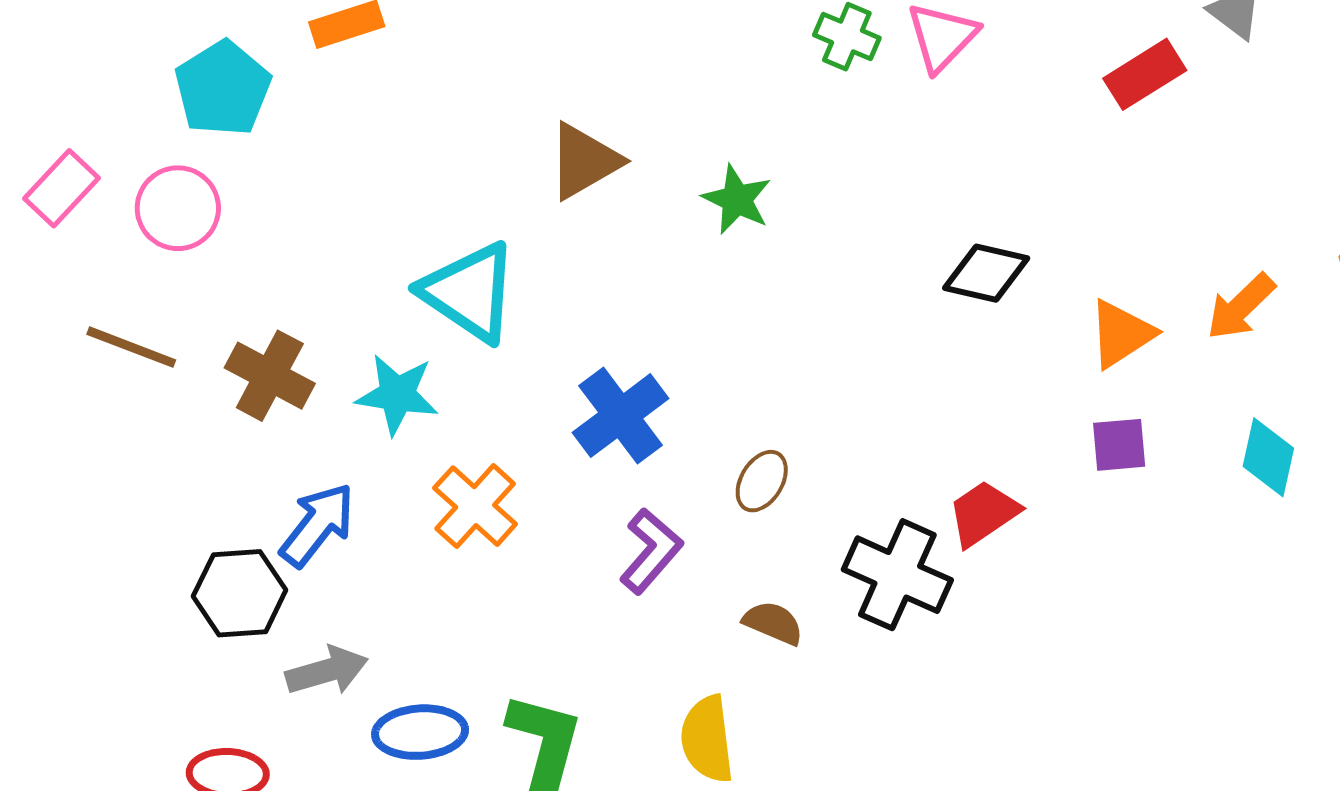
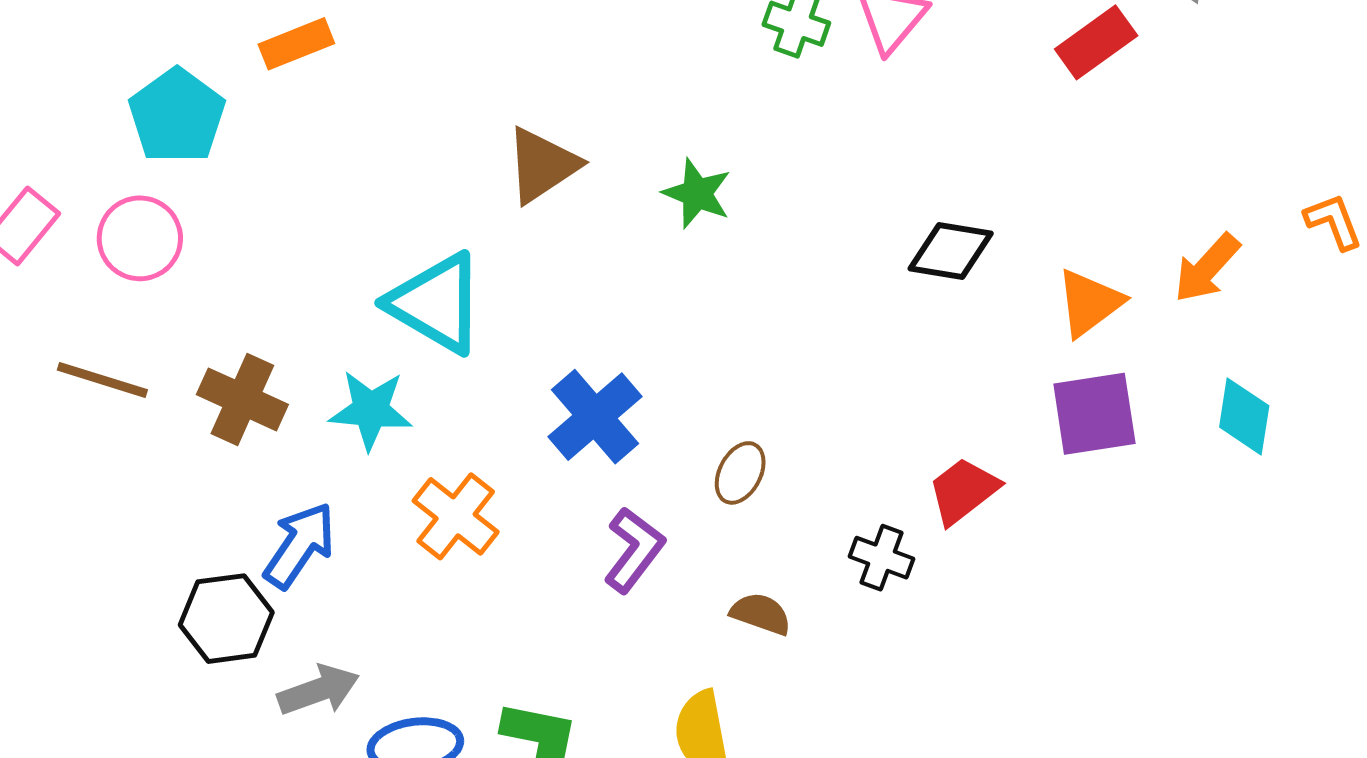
purple square: (1119, 445) -> (1094, 414), size x1.5
black cross: (897, 575) -> (882, 558), size x0.6

